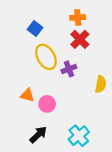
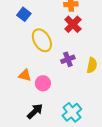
blue square: (35, 28) -> (24, 14), moved
purple cross: (69, 69) -> (68, 59), moved

